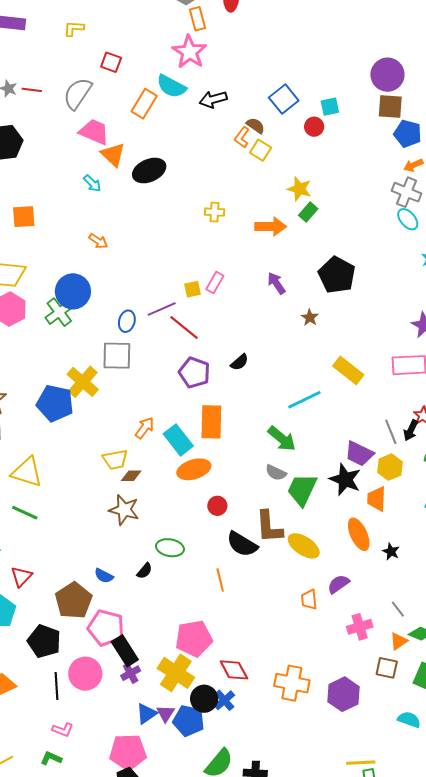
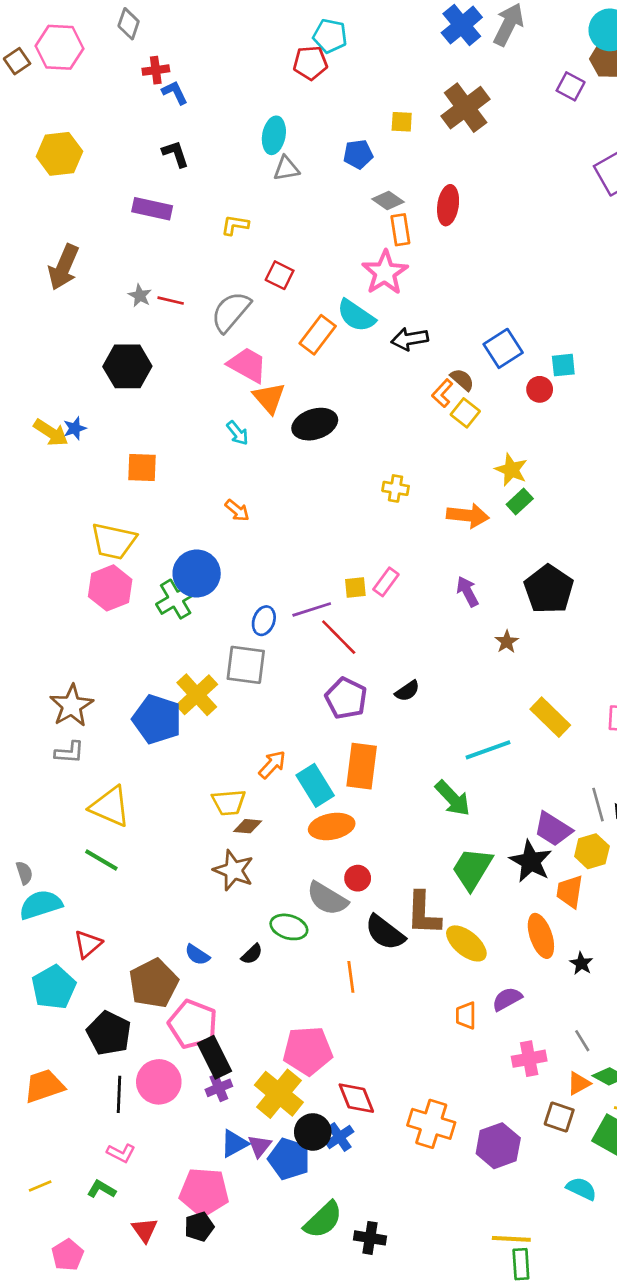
gray semicircle: (276, 473) -> (327, 899), moved, size x1.5

